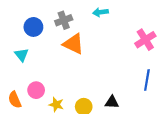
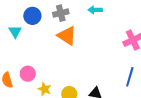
cyan triangle: (22, 55) -> (15, 32), moved

